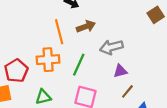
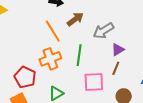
brown line: (127, 91) -> (116, 68), moved

